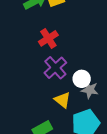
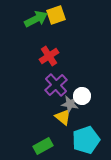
gray star: (90, 90) -> (70, 104), moved

